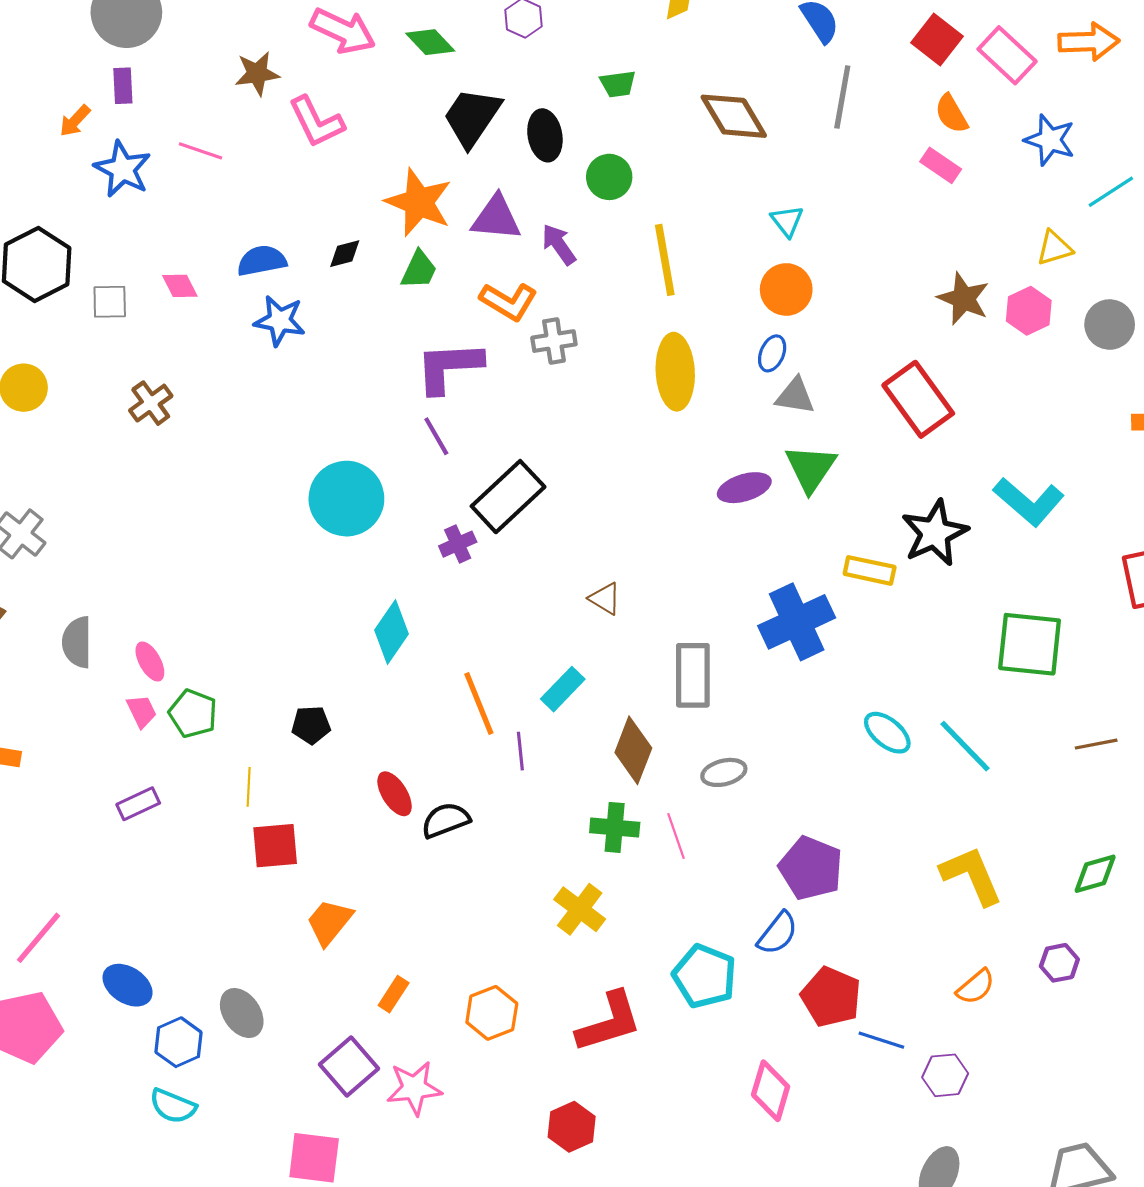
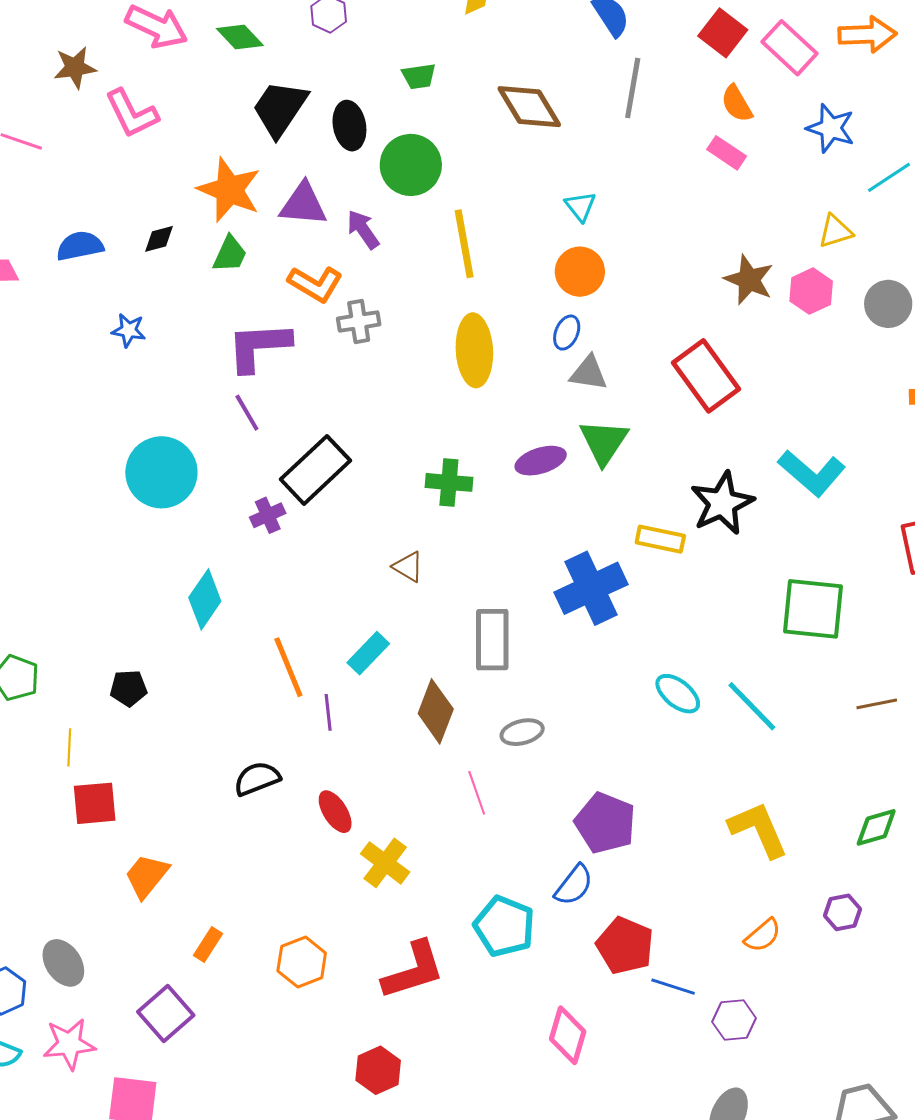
green circle: (609, 177) -> (411, 165), size x1.4
blue star: (280, 321) -> (129, 330), moved, size x0.7
red ellipse: (395, 794) -> (335, 812), moved
green cross: (615, 827) -> (449, 482), moved
pink star: (414, 1088) -> (69, 1044), moved

